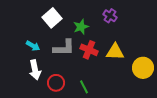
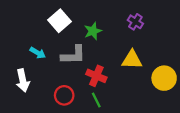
purple cross: (110, 16) -> (135, 22), moved
red cross: (89, 50) -> (96, 76), moved
white arrow: (35, 70) -> (23, 80), moved

